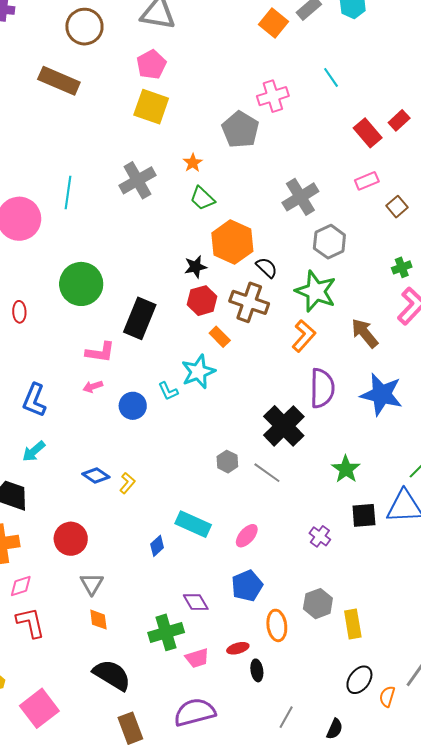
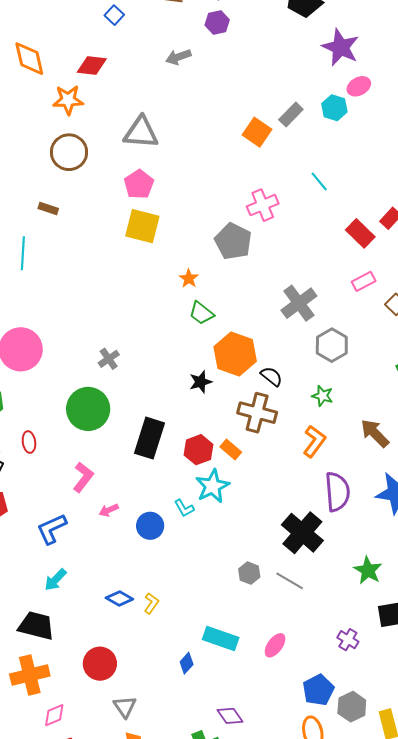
brown rectangle: (59, 81) -> (48, 208), size x0.5
gray cross: (138, 180) -> (109, 359), moved, size x0.6
cyan line: (68, 192) -> (23, 253), moved
green star: (316, 291) -> (322, 396), size x0.5
red hexagon: (202, 301) -> (198, 450), moved
pink L-shape: (100, 352) -> (83, 477), moved, turned -56
blue L-shape: (34, 400) -> (52, 529), turned 48
blue pentagon: (247, 586) -> (318, 690), moved

